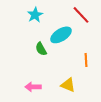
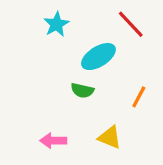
green semicircle: (41, 49) -> (82, 90), moved, turned -48
orange line: (86, 60) -> (139, 97), turned 32

